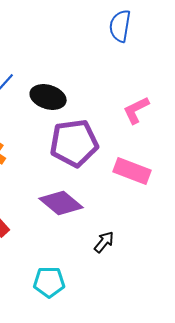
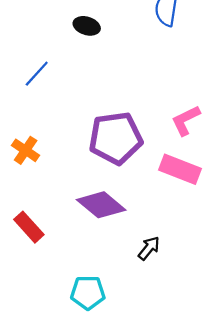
black ellipse: (48, 97) -> (87, 26), moved, size x0.7
pink L-shape: (136, 110) -> (186, 120), moved

